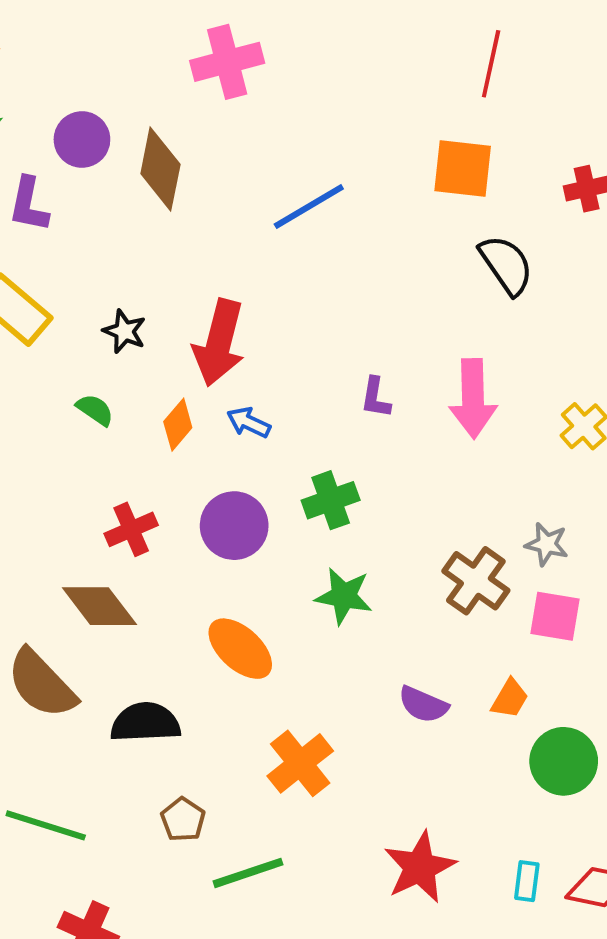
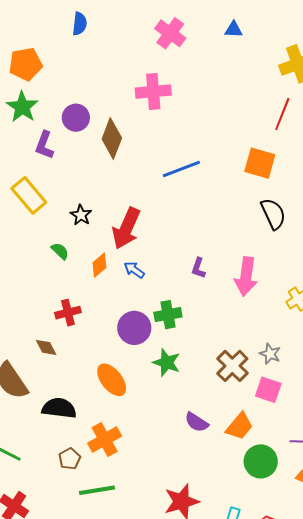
purple circle: (234, 526) -> (134, 328), moved
brown diamond: (99, 606) -> (46, 347), size x0.6
orange trapezoid: (510, 699) -> (239, 426), size x1.4
orange cross: (300, 763) -> (105, 440), moved

